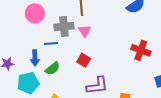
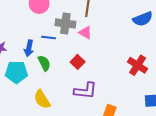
pink triangle: (85, 31) -> (85, 33), turned -40
green semicircle: (52, 69) -> (44, 63), turned -91

